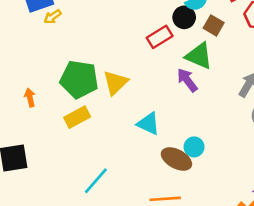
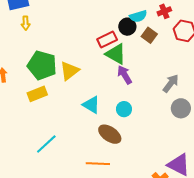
yellow arrow: (53, 17) -> (26, 23), moved, turned -64
green triangle: (199, 56) -> (116, 54), moved
cyan circle: (194, 147) -> (124, 109), moved

